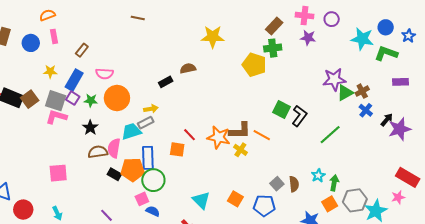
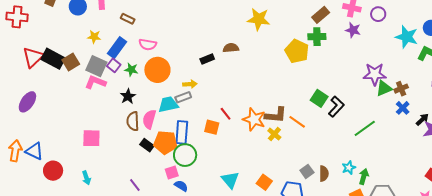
brown rectangle: (82, 50) -> (128, 19), turned 72
brown semicircle: (98, 152) -> (133, 121), turned -90

